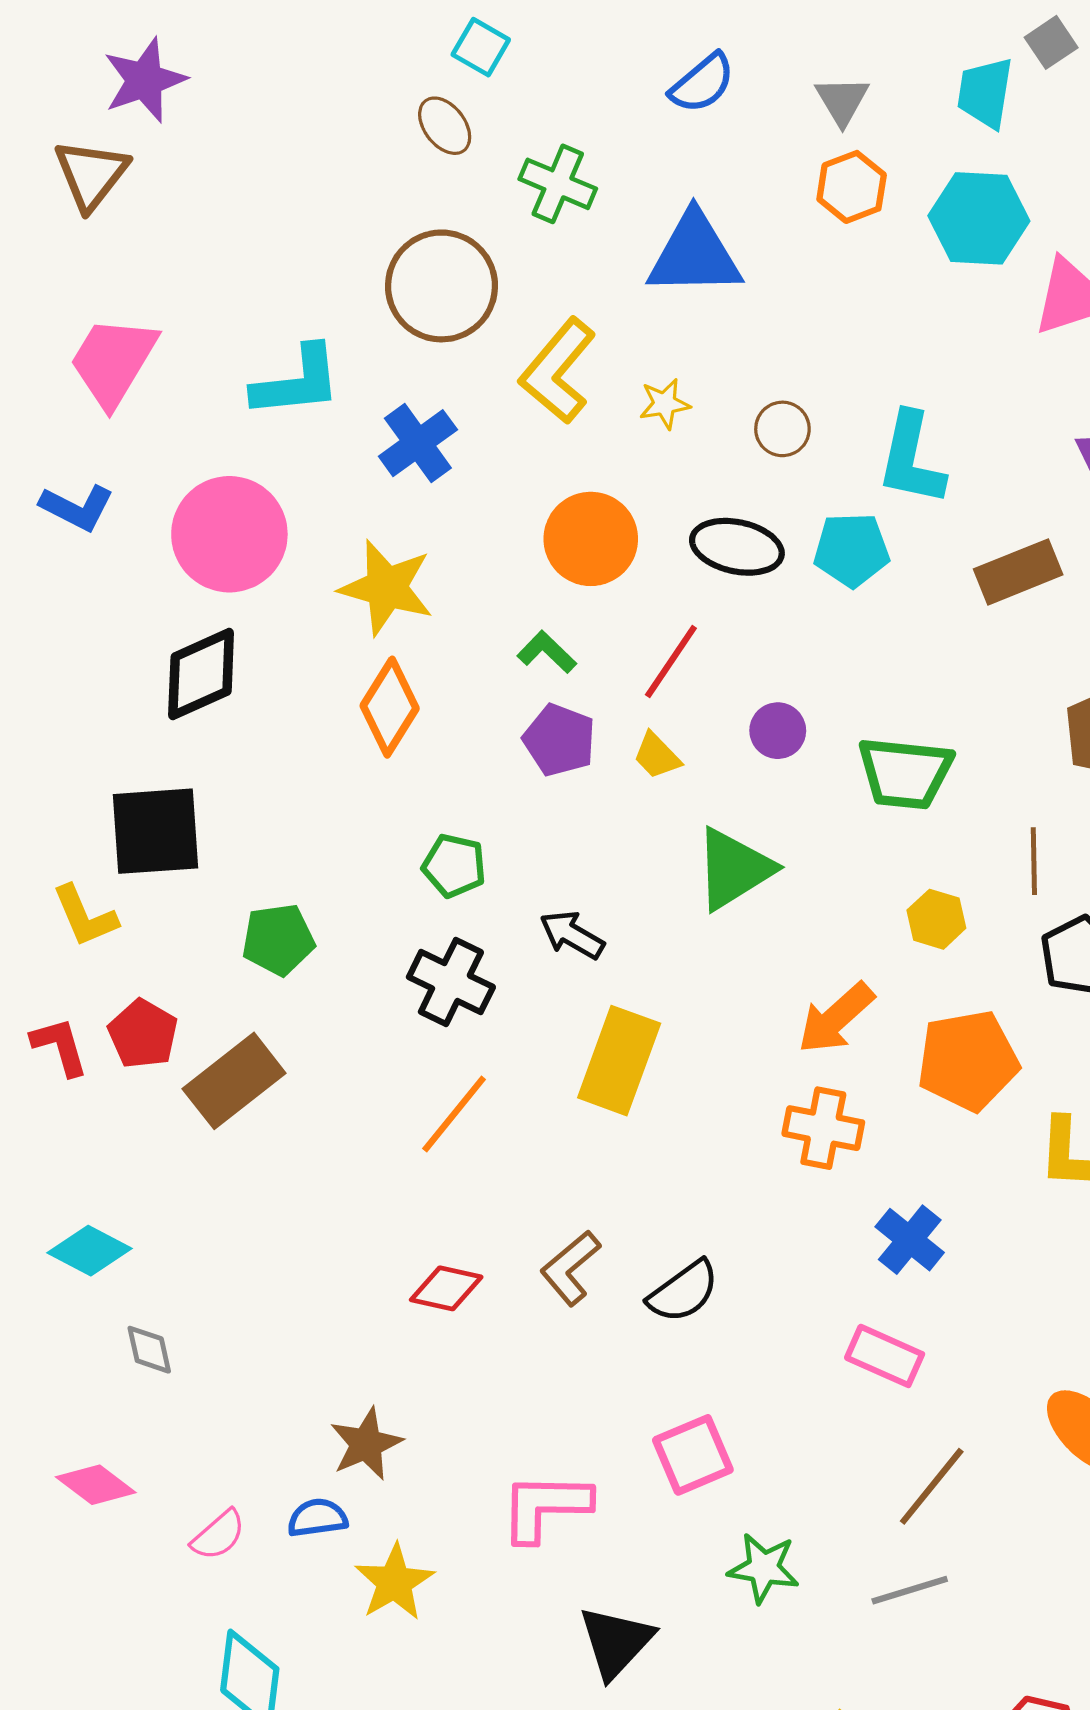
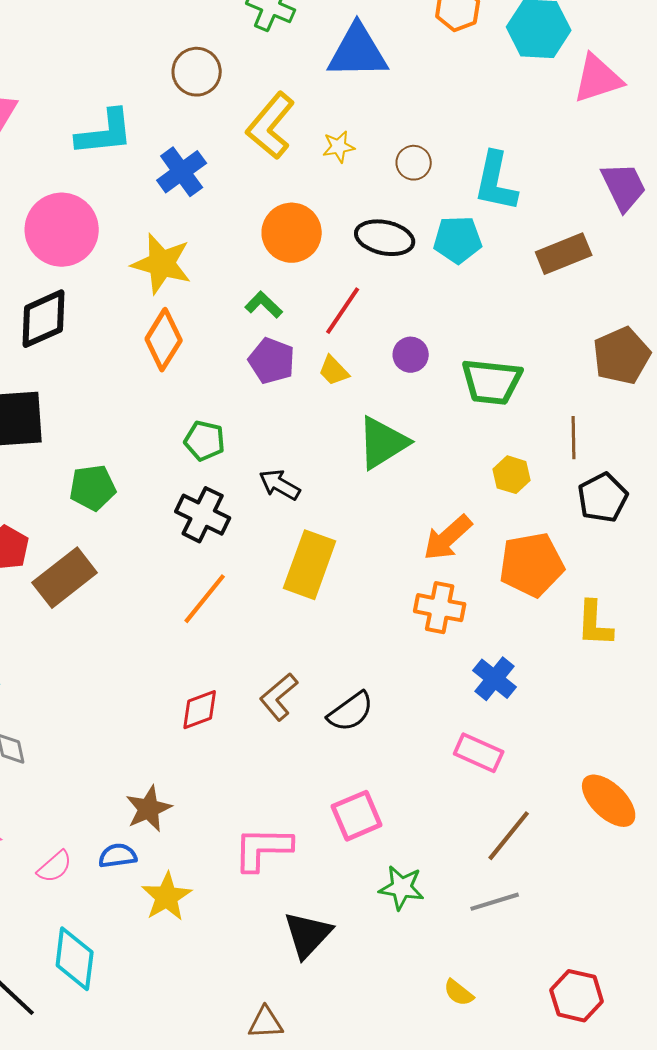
brown circle: (442, 286) -> (197, 72), size x0.7
red diamond: (446, 1288) -> (200, 710), turned -33

